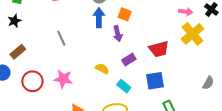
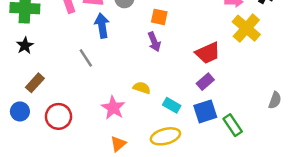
blue arrow: (99, 18) -> (102, 26), moved
purple rectangle: (129, 60) -> (205, 82), moved
pink star: (63, 79) -> (113, 108), moved, turned 30
blue square: (155, 81) -> (205, 111), moved
gray semicircle: (208, 83) -> (275, 100), moved

